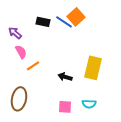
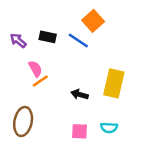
black rectangle: (43, 22) -> (48, 37), moved
blue line: (64, 22) -> (78, 40), moved
pink semicircle: (21, 52) -> (35, 69), moved

